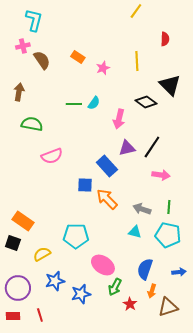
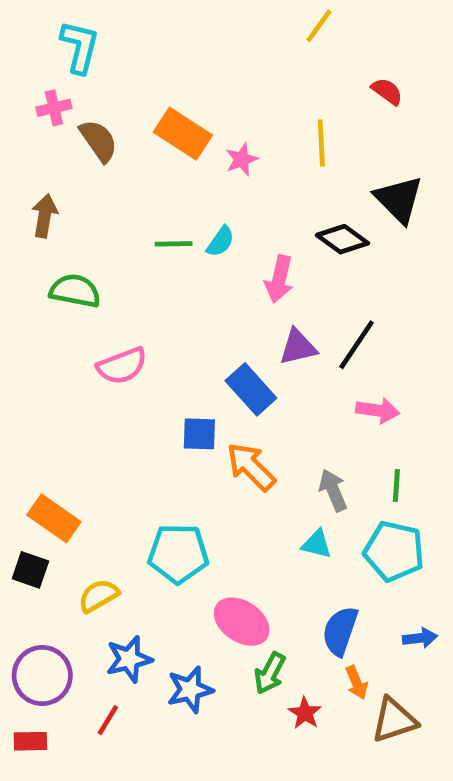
red semicircle: (165, 39) -> (387, 91), turned -56
orange rectangle: (78, 57) -> (183, 134), size x1.6
gray arrow: (142, 209) -> (333, 490), turned 48
orange arrow: (152, 291) -> (357, 683), turned -40
red line: (40, 315) -> (108, 720), moved, turned 48

